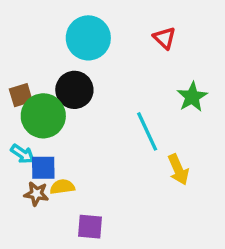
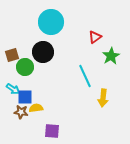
red triangle: (164, 38) -> (95, 37), moved, turned 40
green circle: (43, 116) -> (25, 67), size x0.7
yellow arrow: (178, 170) -> (103, 98), turned 30

